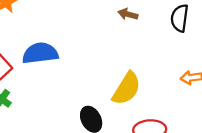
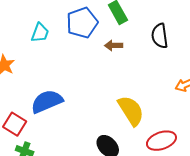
yellow semicircle: (126, 89) -> (131, 111), turned -48

